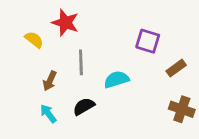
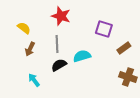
red star: (65, 23) -> (61, 16), moved
brown arrow: (50, 81) -> (30, 49), moved
black semicircle: (84, 106) -> (59, 65), moved

